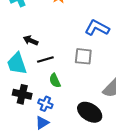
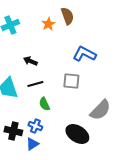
black arrow: (31, 40) -> (30, 61), moved
black cross: (22, 94) -> (13, 131), moved

